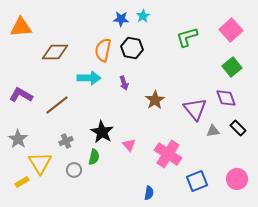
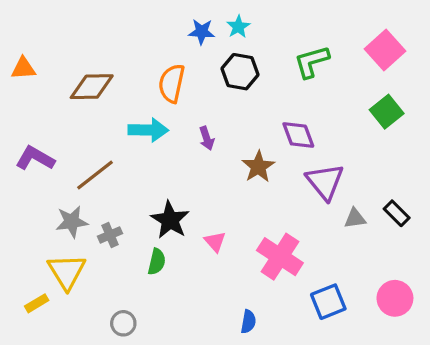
orange triangle: (21, 27) -> (23, 68), moved, size x0.7
black hexagon: (132, 48) -> (240, 72), moved
purple diamond: (226, 98) -> (298, 135), moved
gray star: (18, 139) -> (72, 222), moved, turned 30
gray circle: (74, 170) -> (123, 323), moved

